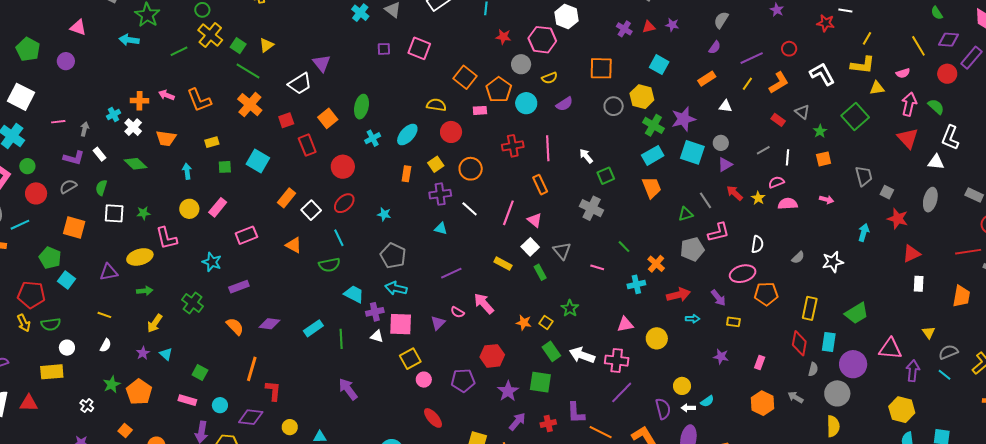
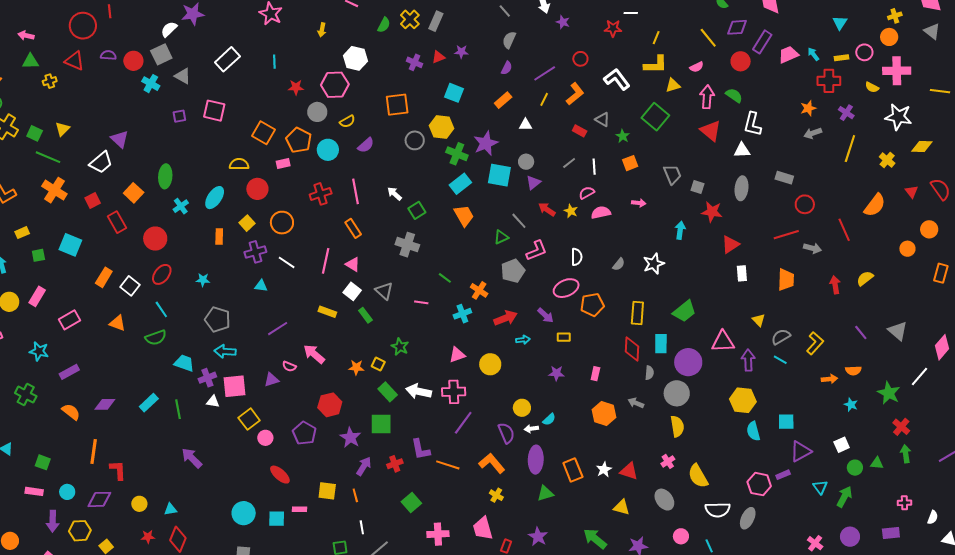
purple triangle: (438, 323) -> (271, 380), turned 35
purple pentagon: (463, 380) -> (304, 433), turned -30

